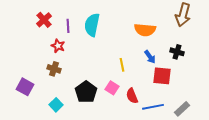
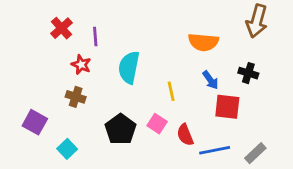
cyan semicircle: (92, 25) -> (129, 67), moved
cyan square: (56, 105) -> (67, 149), moved

